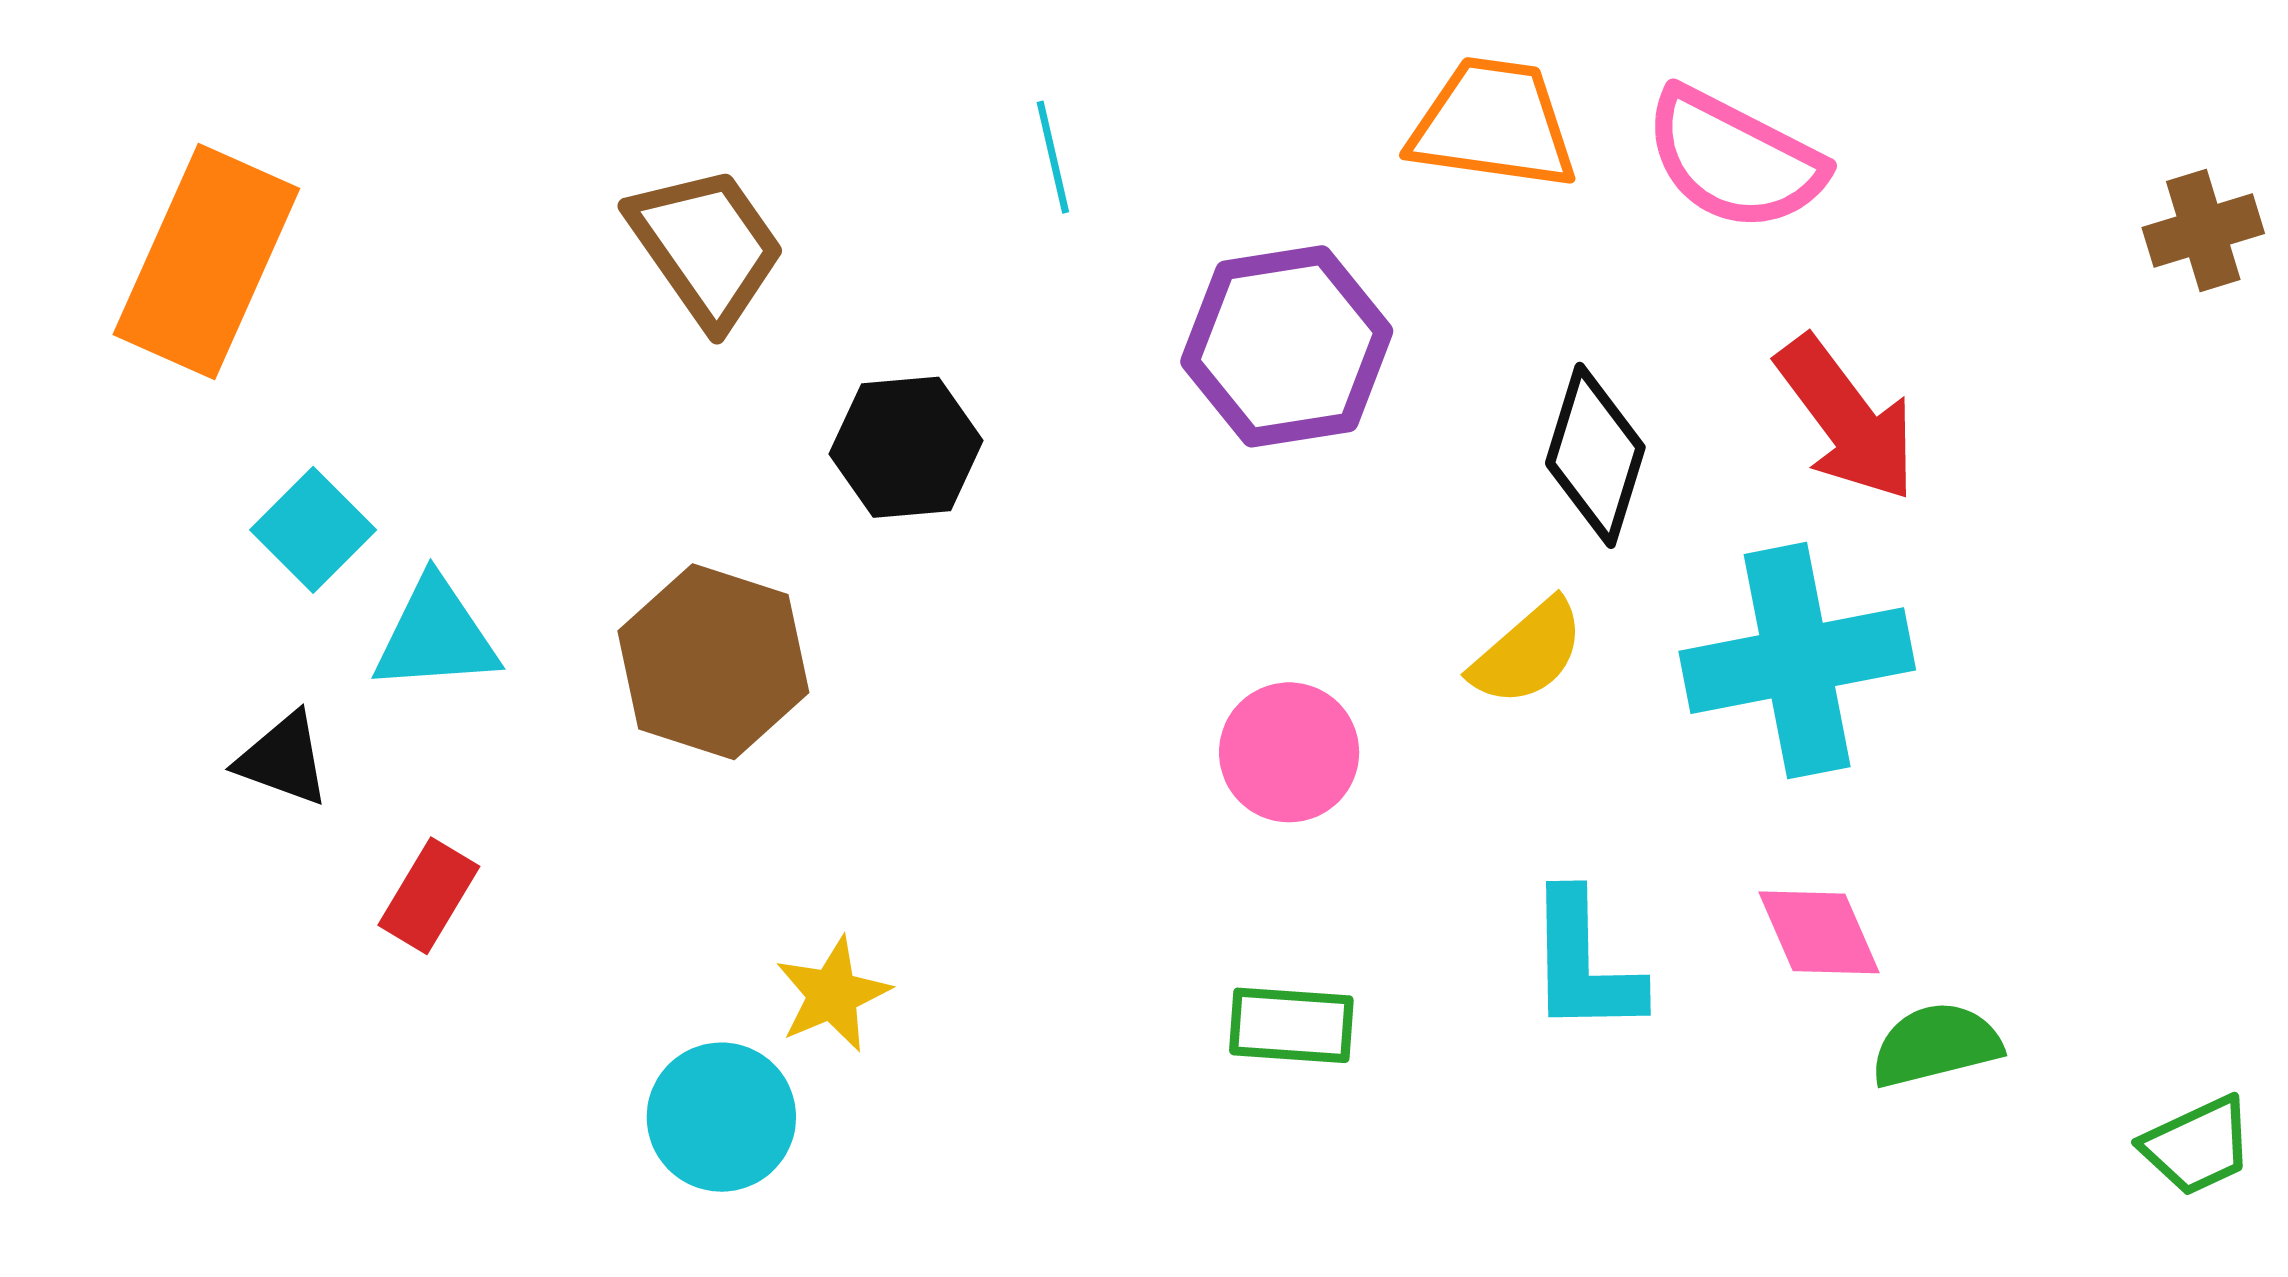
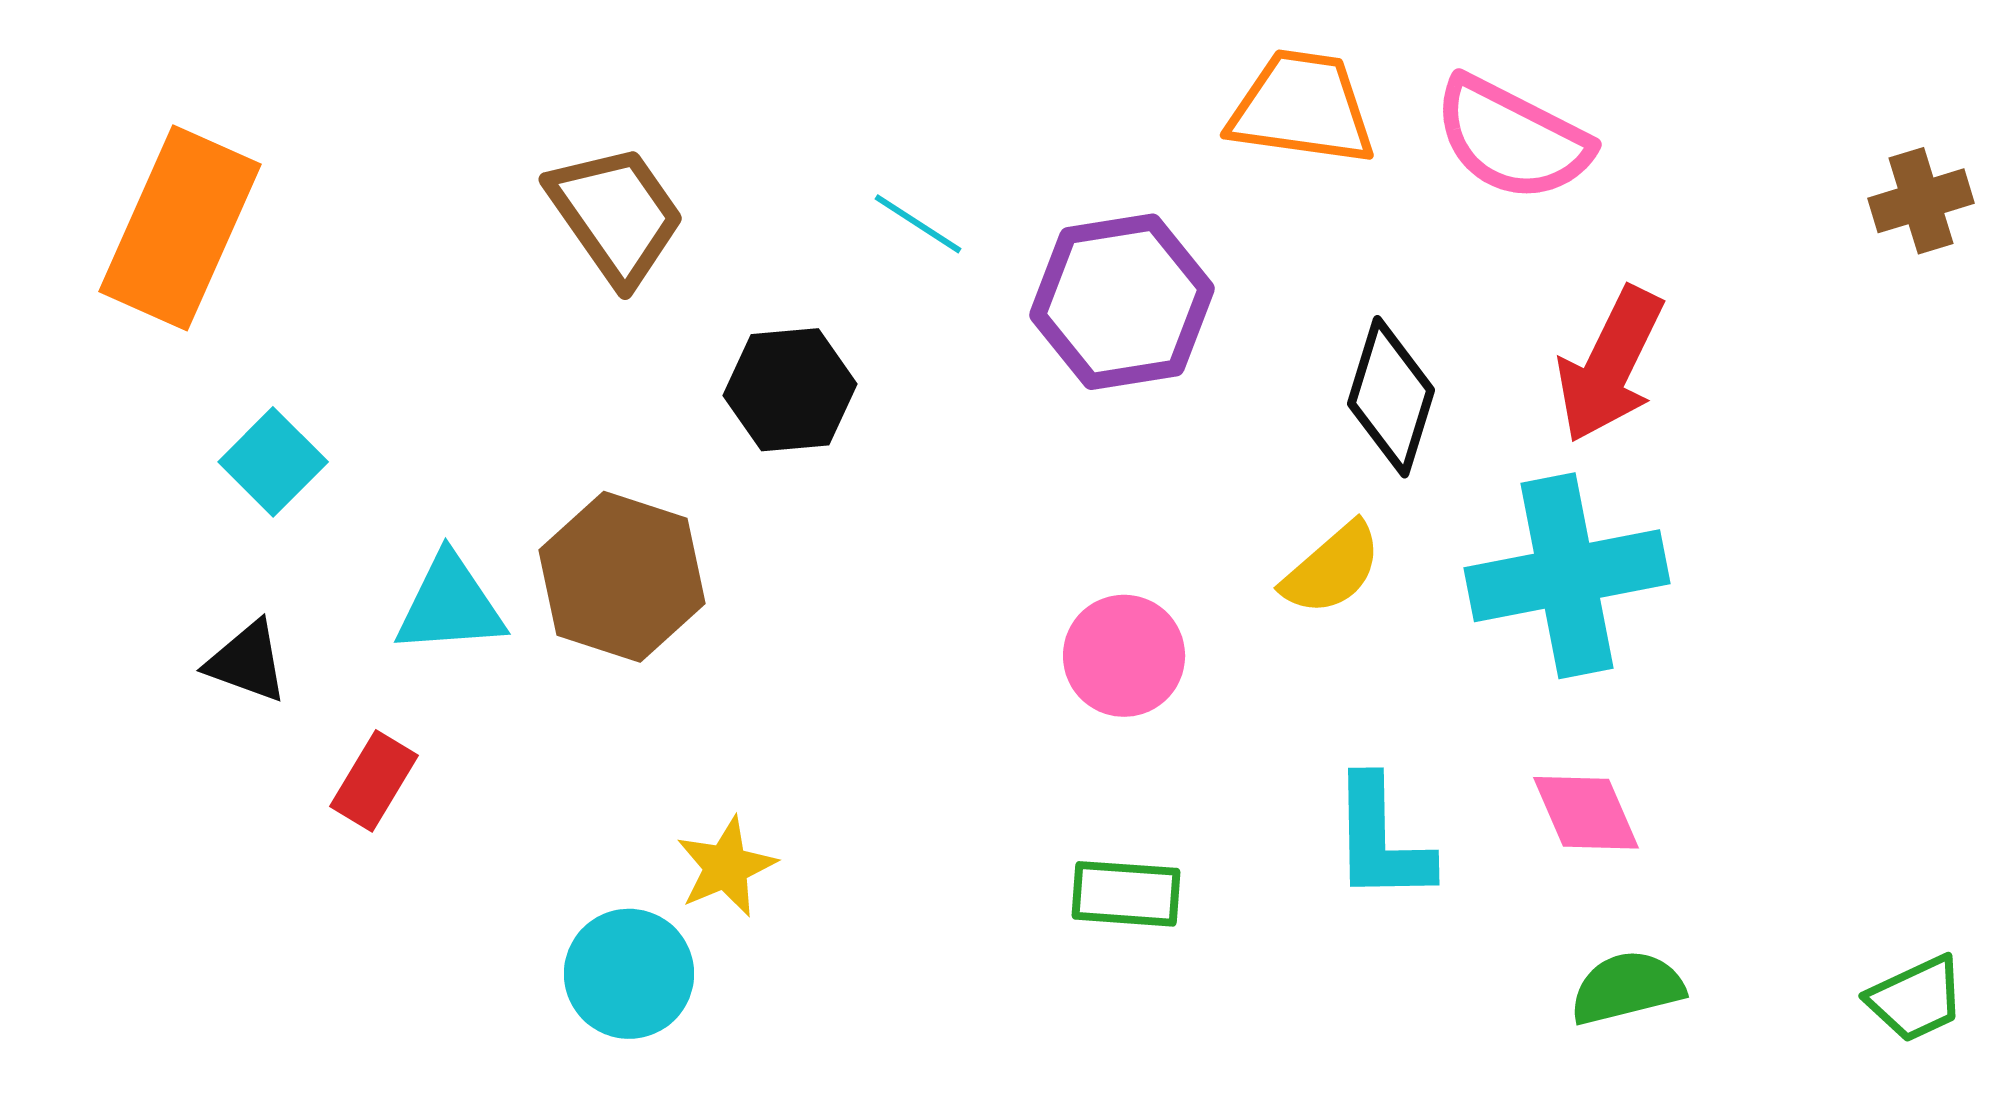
cyan line: (1053, 157) -> (918, 224), moved, turned -44
red arrow: (1846, 419) -> (1610, 365), turned 63
cyan triangle: (436, 635) -> (450, 605), moved
green semicircle: (1936, 1045) -> (1627, 988), moved

